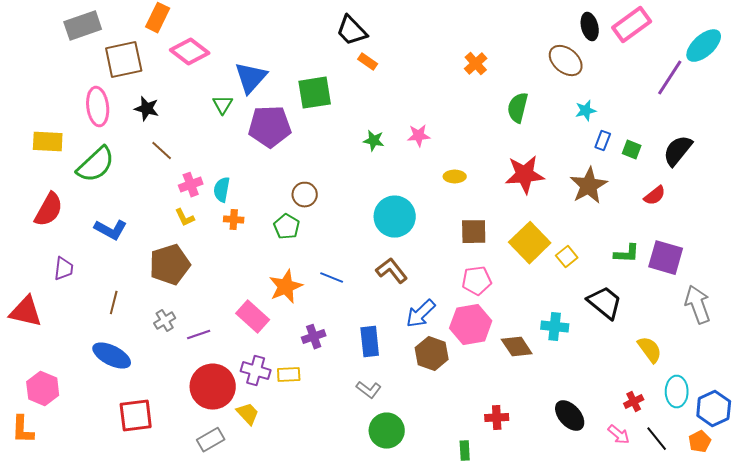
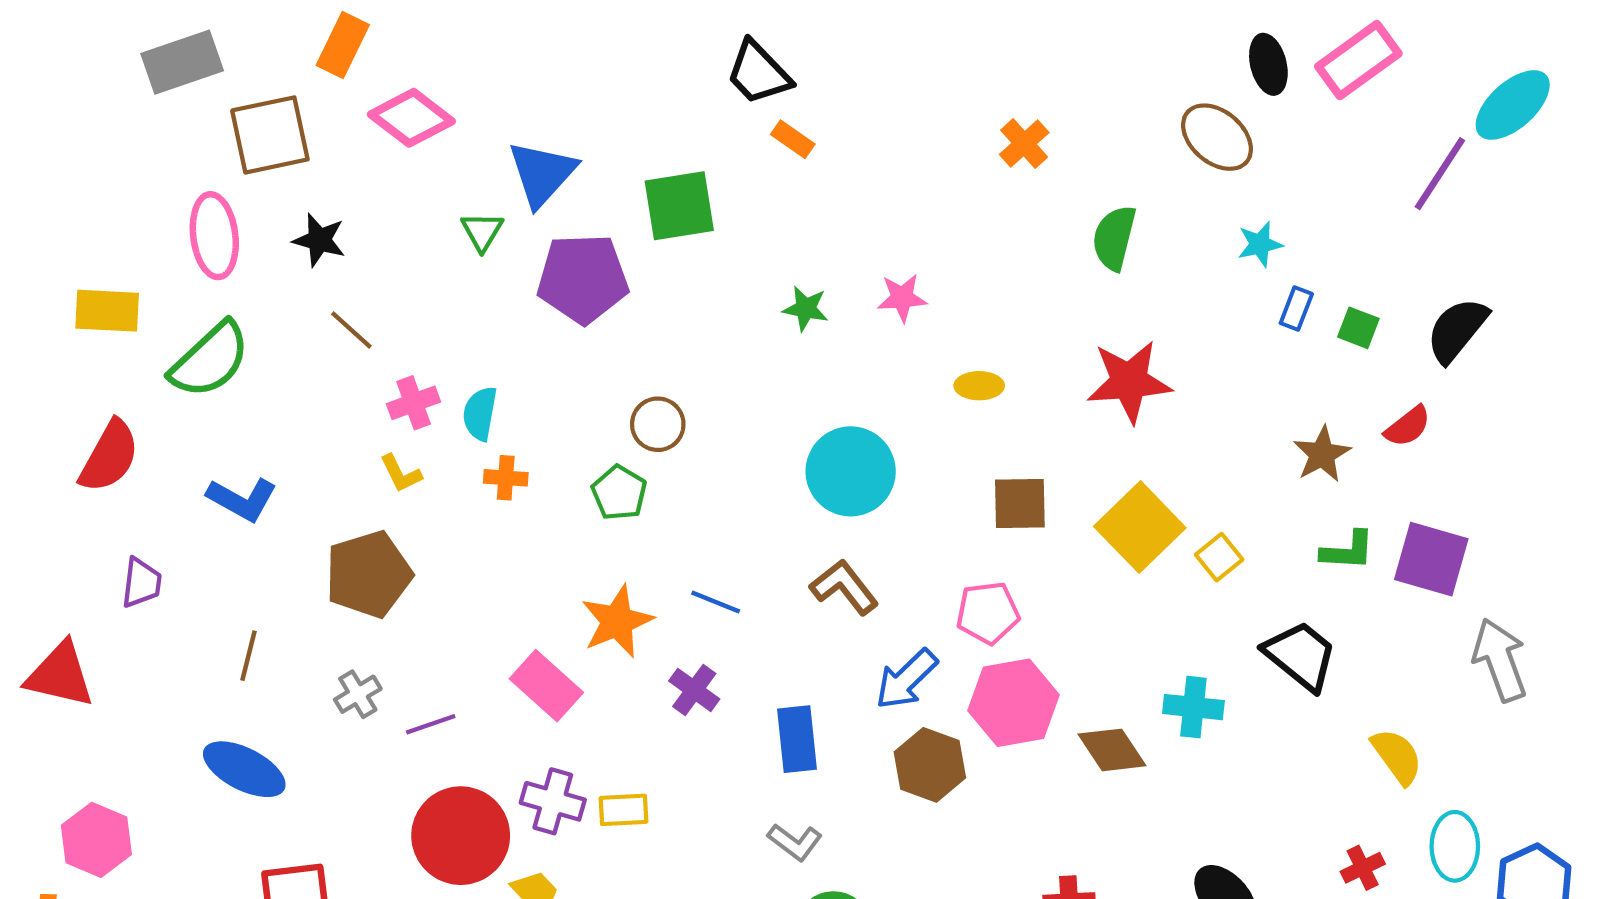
brown star: (589, 186) -> (1322, 454), moved, size x0.7
pink pentagon: (477, 281) -> (988, 613), moved
purple cross: (314, 337) -> (694, 690), moved, turned -35

